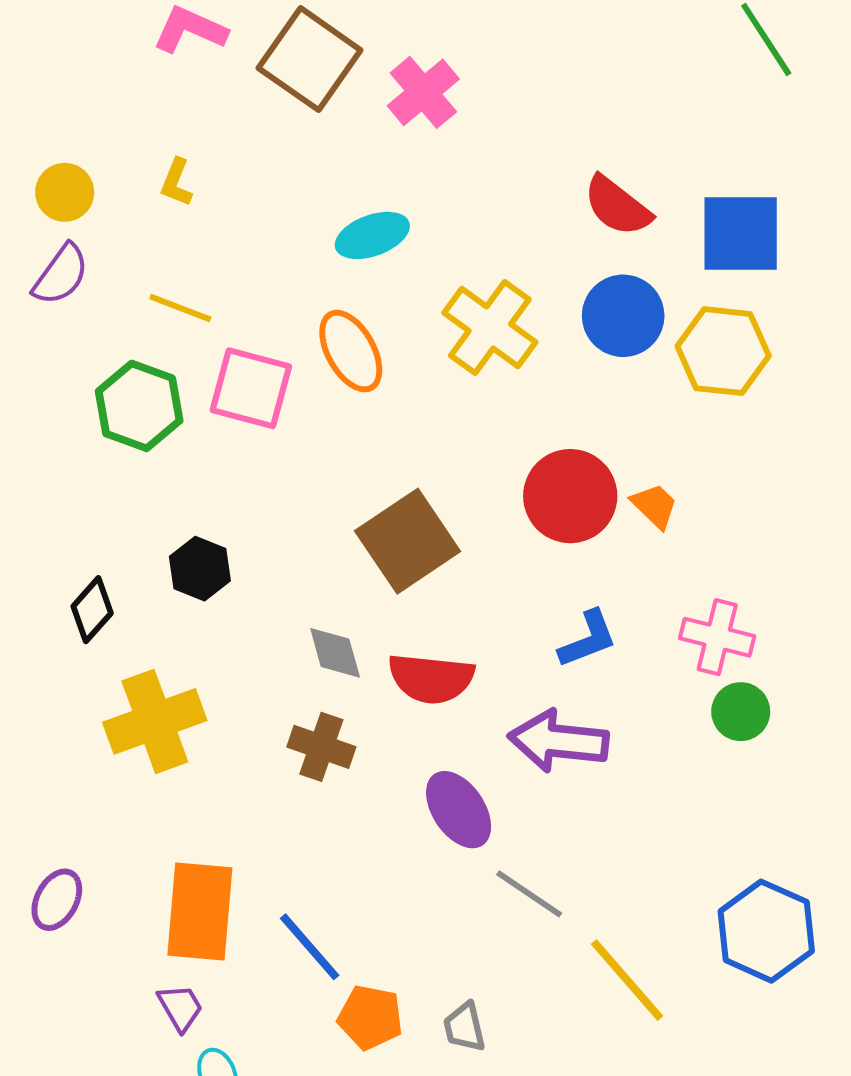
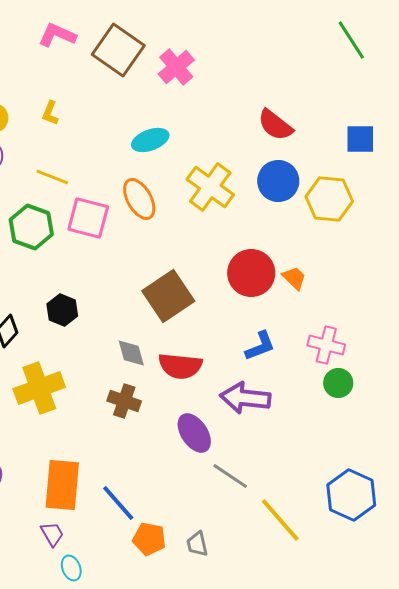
blue square: (741, 233) -> (360, 139), moved, size x0.7

